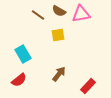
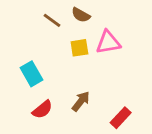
pink triangle: (81, 14) -> (108, 42), moved
red semicircle: (19, 80) -> (42, 109), moved

